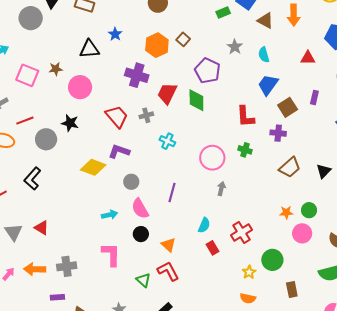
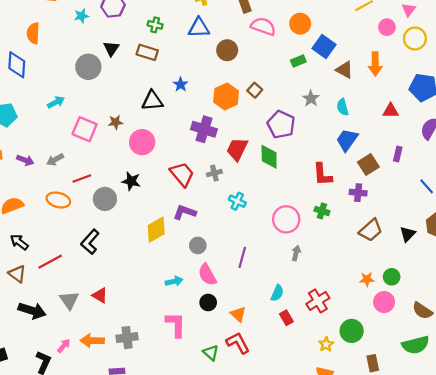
yellow diamond: (93, 167) -> (156, 230), turned -50

